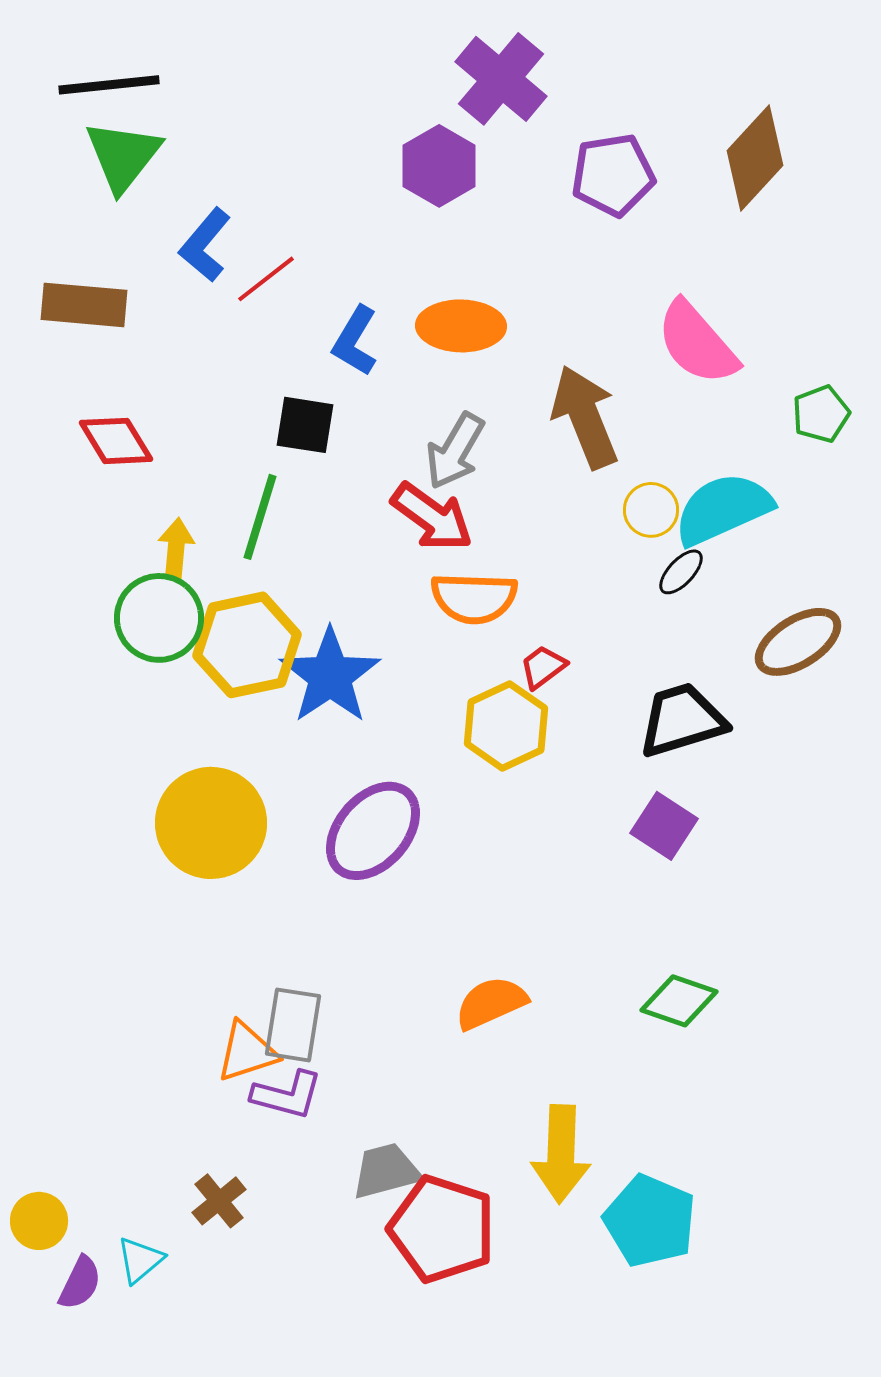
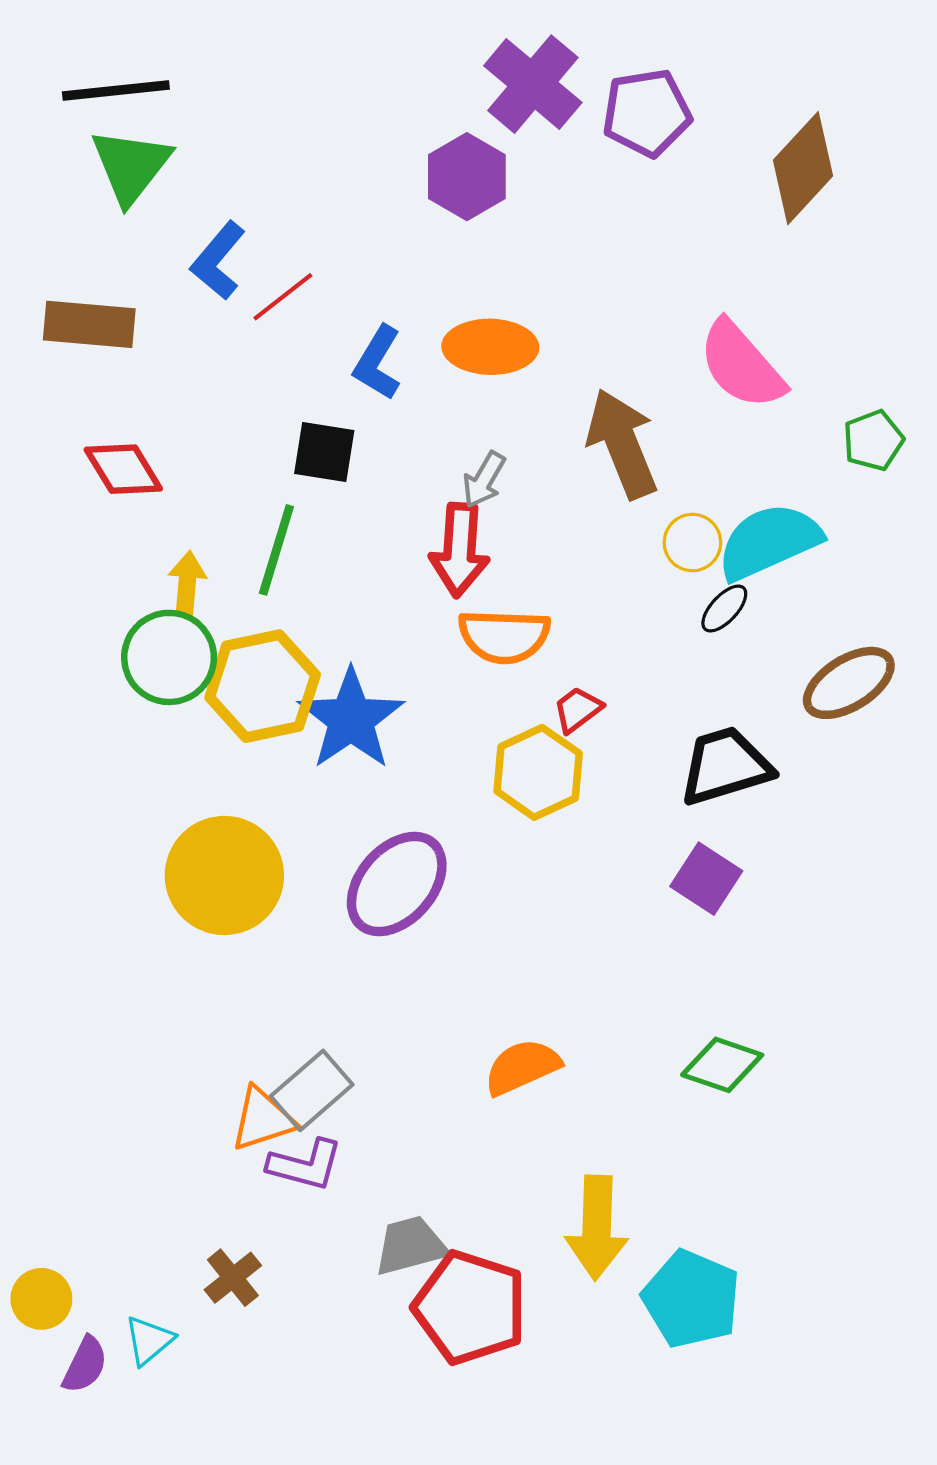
purple pentagon: (613, 175) -> (647, 113), moved
gray arrow: (455, 451) -> (484, 480), size x0.7
red arrow: (432, 517) -> (459, 550), turned 58
gray rectangle: (293, 1025) -> (312, 1090), turned 40

